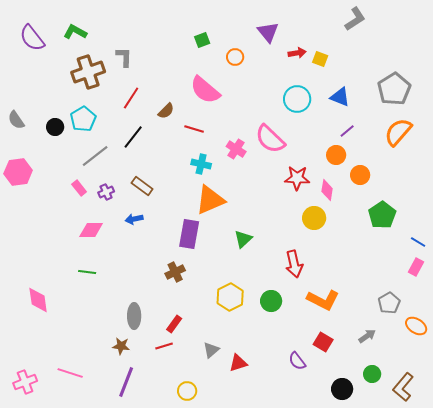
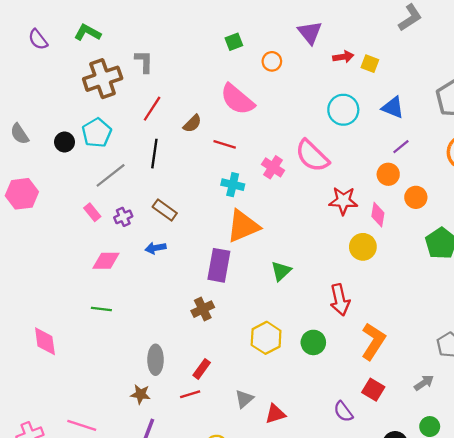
purple semicircle: (32, 38) -> (38, 39), size x0.7
black line: (133, 137) -> (154, 154), turned -30
orange L-shape: (323, 300) -> (373, 341), turned -84

